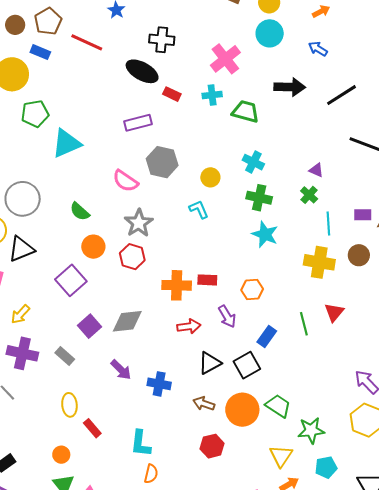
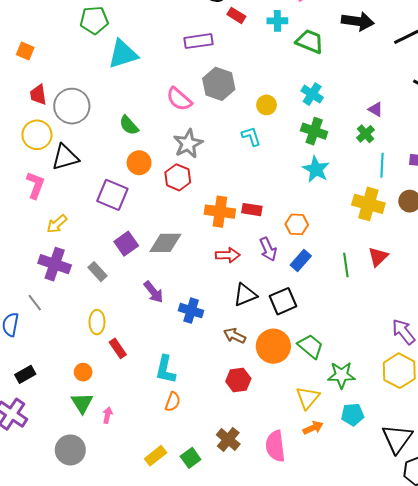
purple square: (71, 280) -> (112, 195), turned -32
blue rectangle: (267, 337) -> (301, 260), moved

